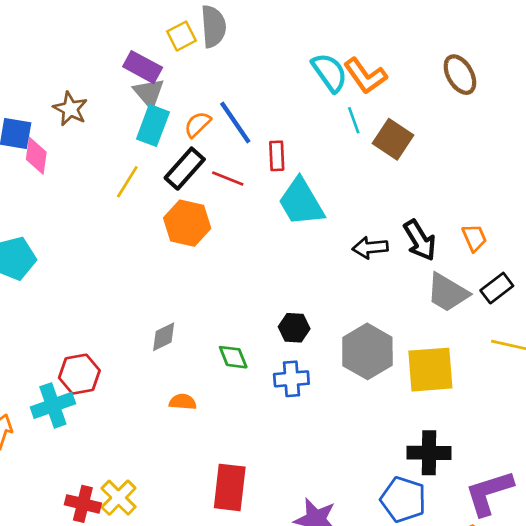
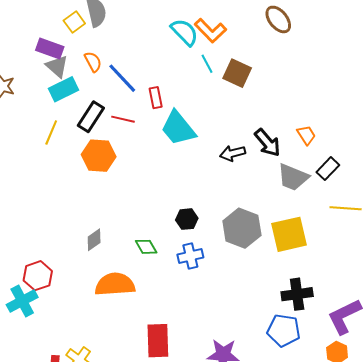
orange semicircle: (198, 124) -> (93, 62), moved, turned 115
cyan rectangle: (153, 125) -> (63, 89), turned 52
orange semicircle: (183, 402) -> (115, 284), size x2.0

